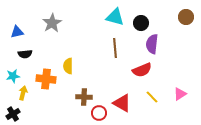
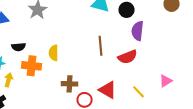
brown line: (115, 48) -> (101, 46), moved
black semicircle: (25, 54) -> (19, 47), moved
yellow line: (152, 97) -> (139, 92), moved

